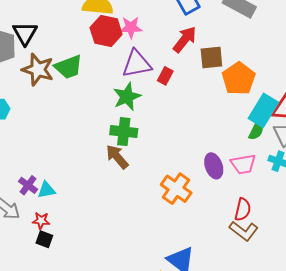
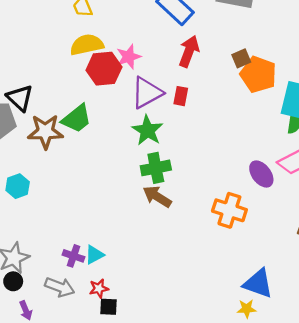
brown square: (211, 57) -> (241, 58), moved, size x0.7

